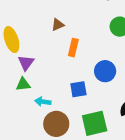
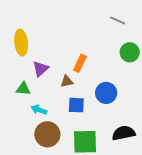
brown triangle: (58, 25) -> (67, 81), moved
purple triangle: (26, 63) -> (40, 69), moved

